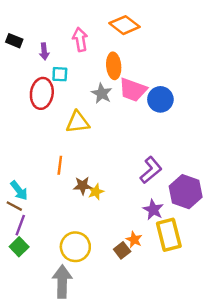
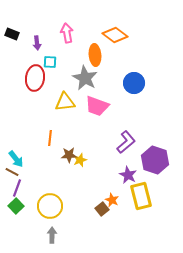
orange diamond: (124, 25) -> (115, 35), moved
pink trapezoid: (133, 90) -> (97, 106), moved
gray star: (102, 93) -> (85, 78), size x1.4
yellow circle: (75, 247) -> (50, 206), moved
gray arrow: (62, 282) -> (52, 235), size x0.6

